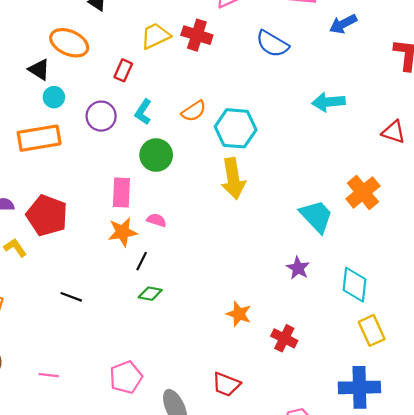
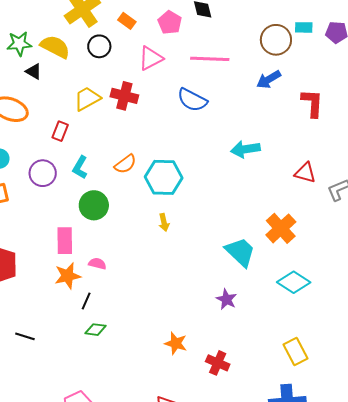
blue arrow: (343, 24) -> (269, 79), moved
yellow arrow: (233, 179) -> (164, 222), size x0.5
cyan diamond: (355, 285) -> (294, 282), moved, turned -60

